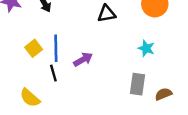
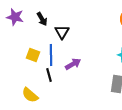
black triangle: (107, 14) -> (62, 32), moved, turned -49
yellow square: (34, 48) -> (33, 55), turned -32

